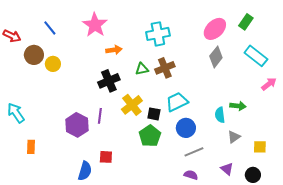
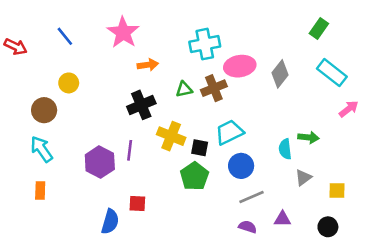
pink ellipse: (215, 29) -> (240, 66), moved, turned 35
brown circle: (34, 55) -> (44, 110), moved
yellow cross: (132, 105) -> (171, 136), turned -30
cyan arrow: (16, 113) -> (41, 149), moved
purple triangle: (227, 169) -> (283, 219), moved, turned -40

